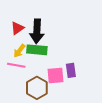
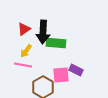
green rectangle: (37, 50) -> (56, 43), moved
purple rectangle: (71, 70) -> (76, 70), turned -56

